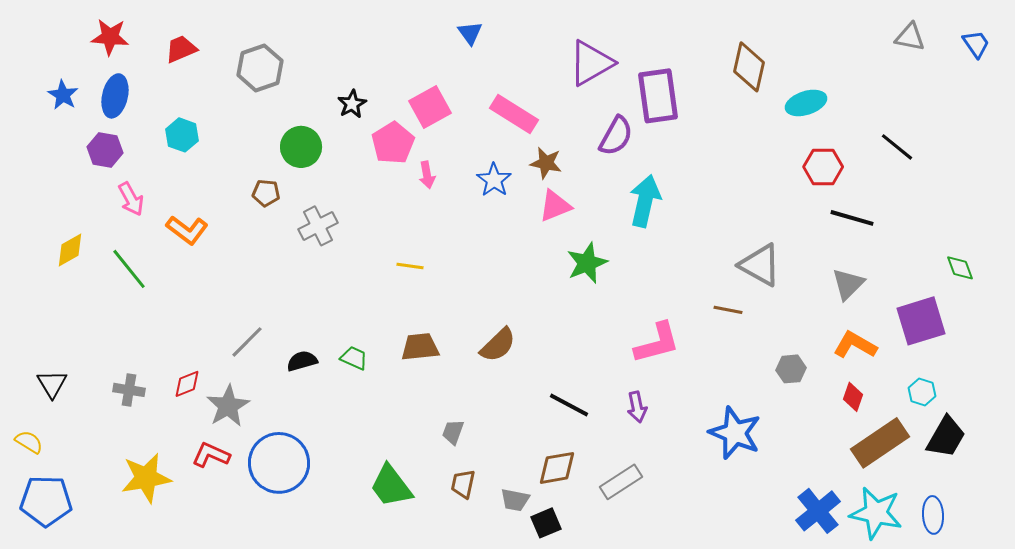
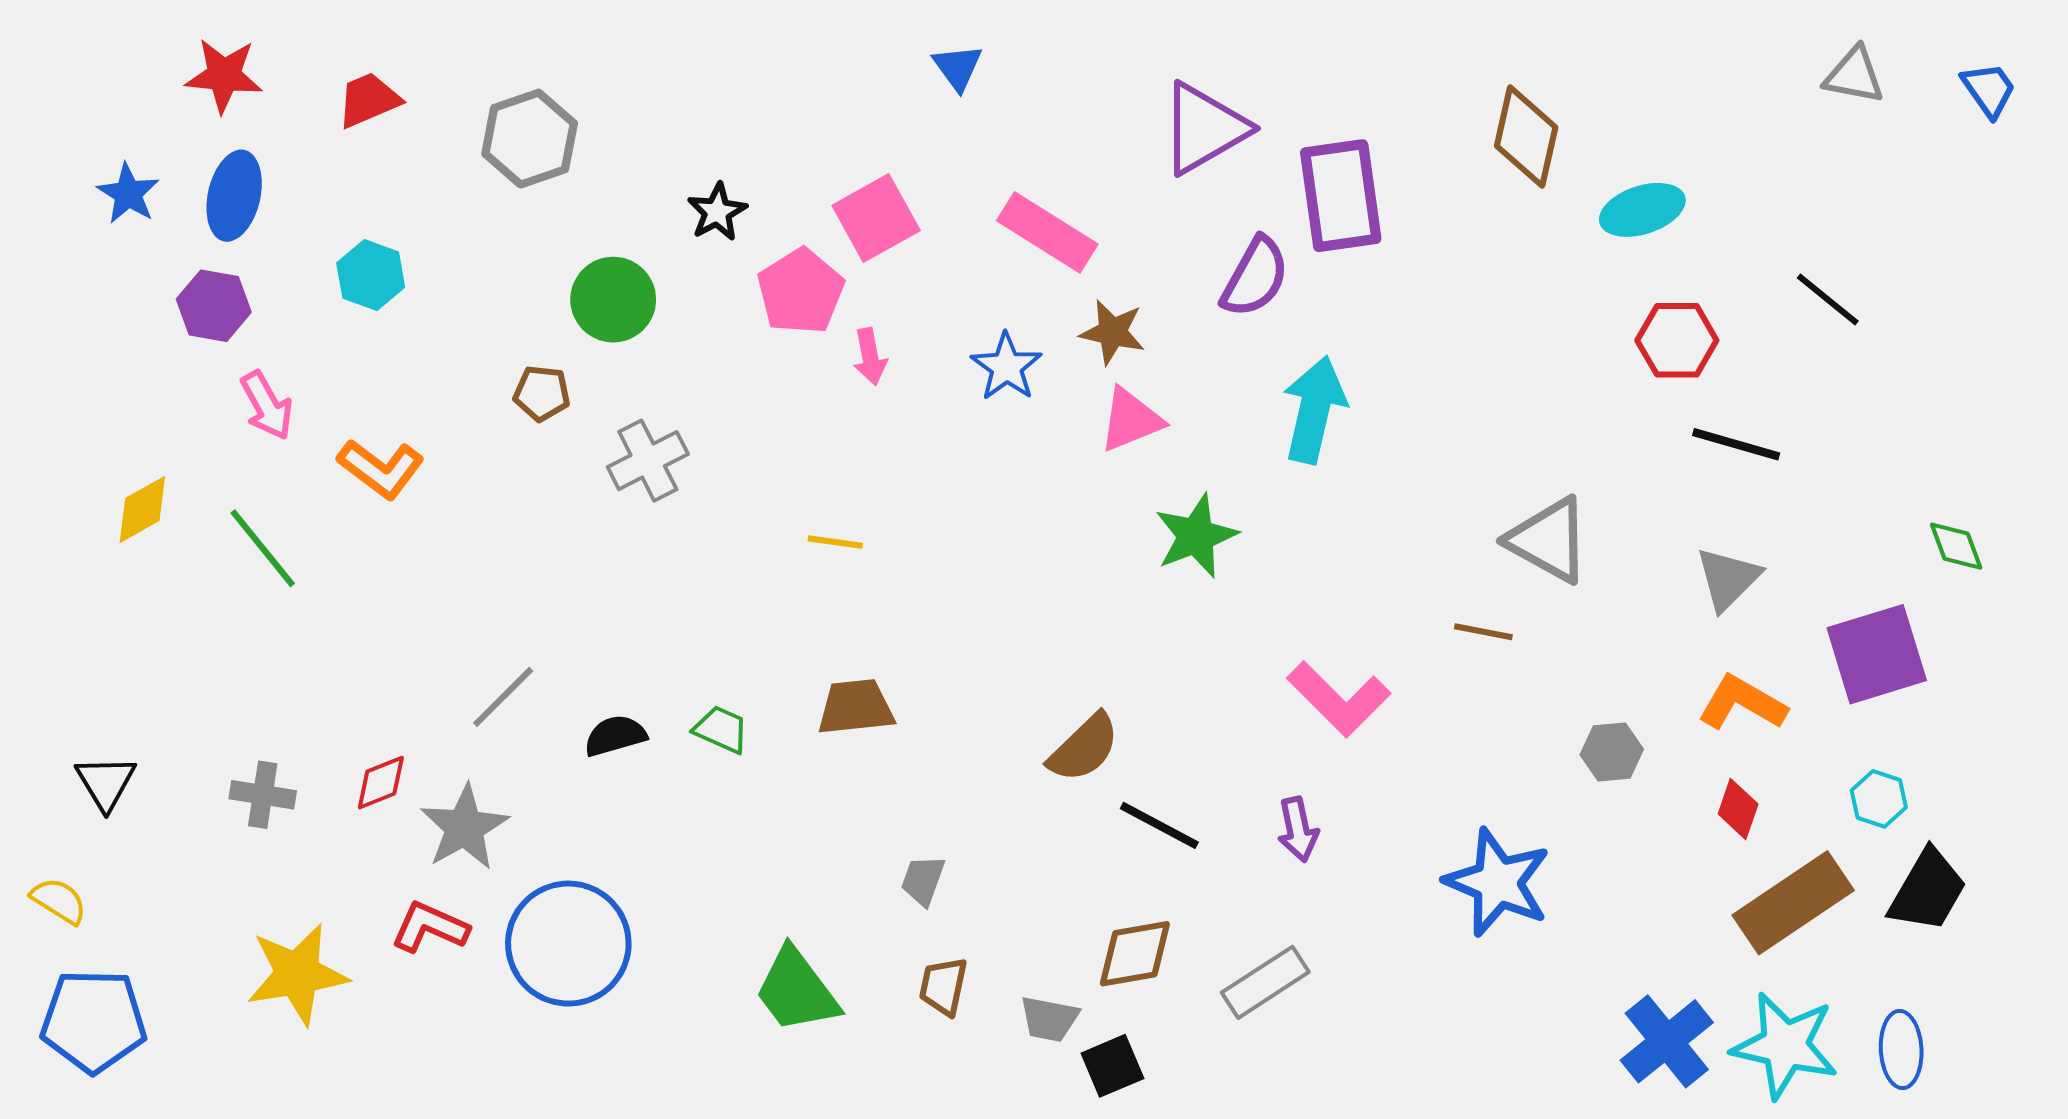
pink L-shape: (657, 343) -> (1339, 699), turned 60
brown semicircle: (498, 345) -> (1084, 748), moved

